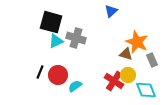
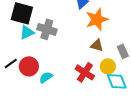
orange star: (137, 42) -> (97, 19), moved, turned 30
black line: (40, 72) -> (11, 63), turned 32
yellow circle: (128, 75) -> (108, 66), moved

